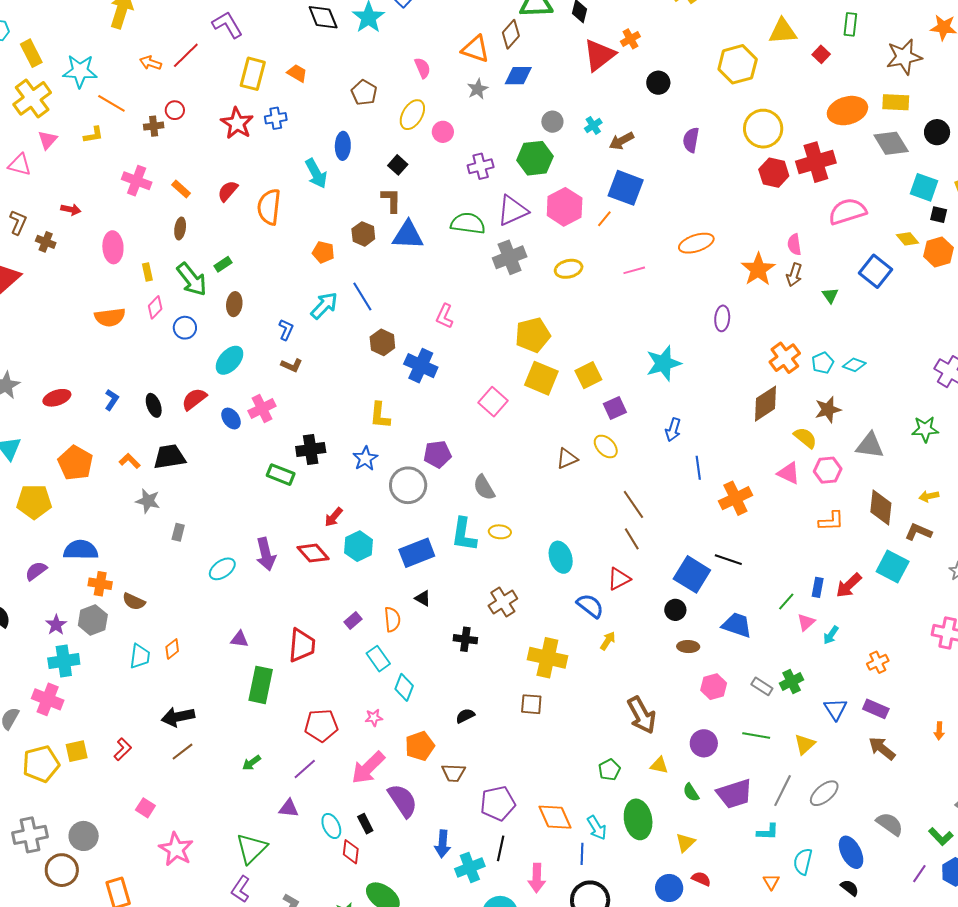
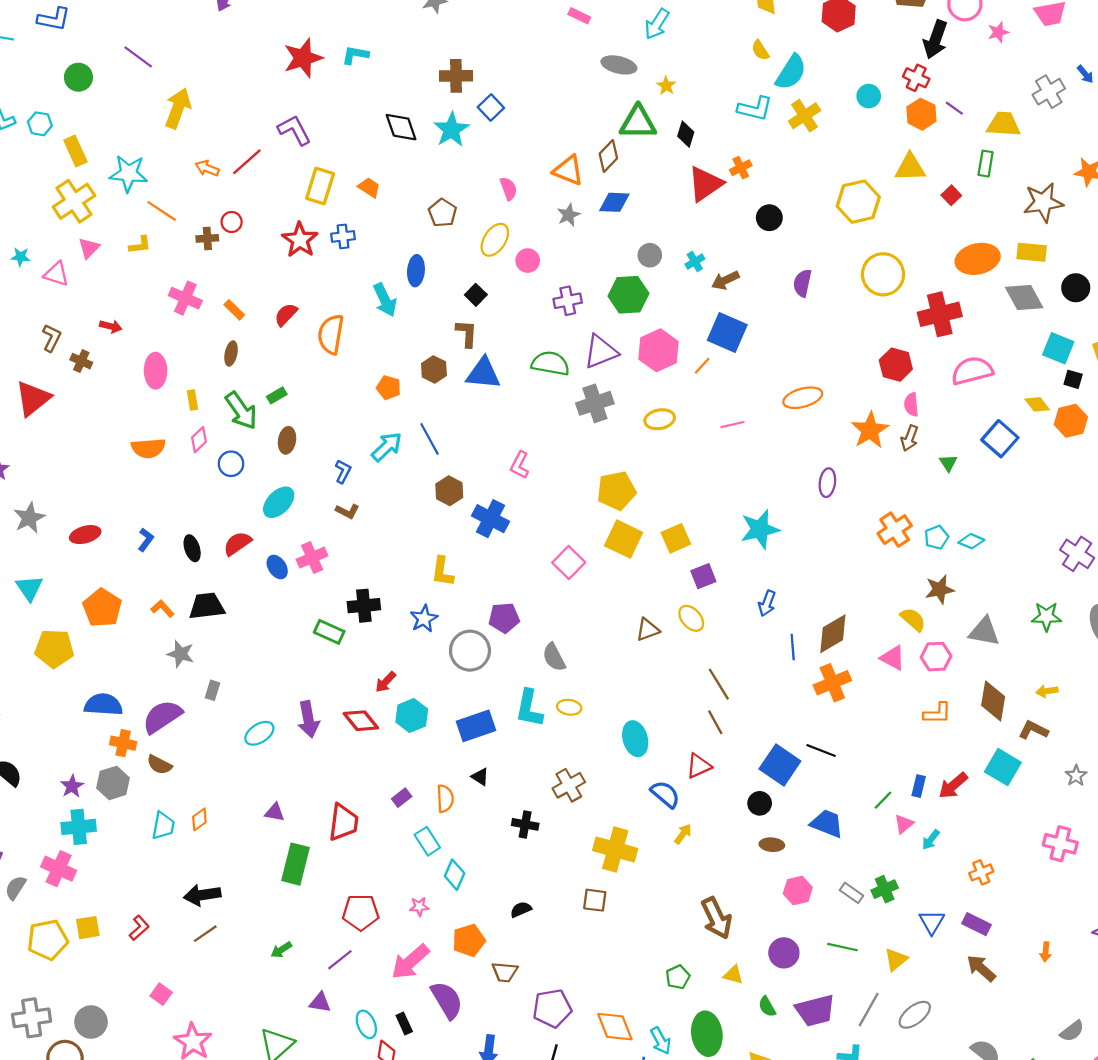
red hexagon: (774, 173) -> (896, 365), moved
brown diamond: (766, 404) -> (833, 634), moved
purple semicircle: (36, 571) -> (162, 717), moved, size x1.6

